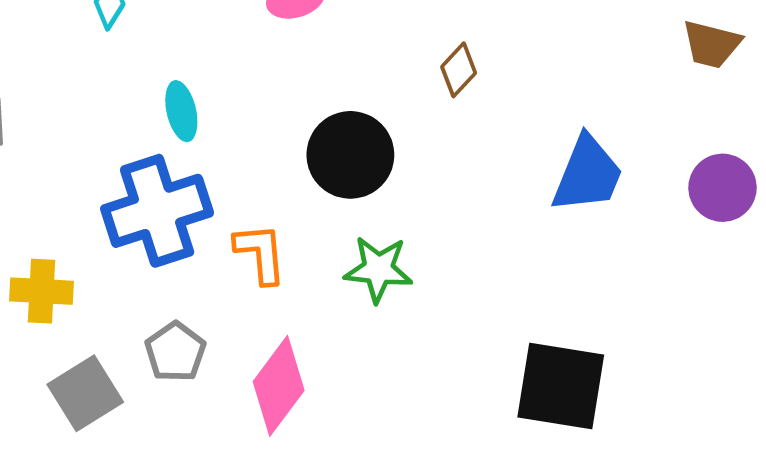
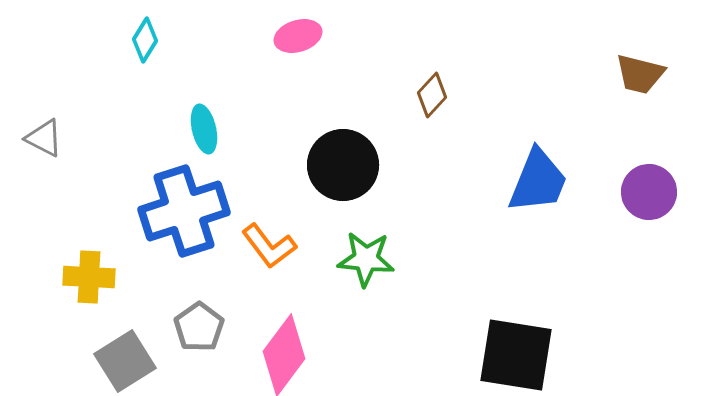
orange L-shape: (260, 253) -> (269, 246), turned 148

